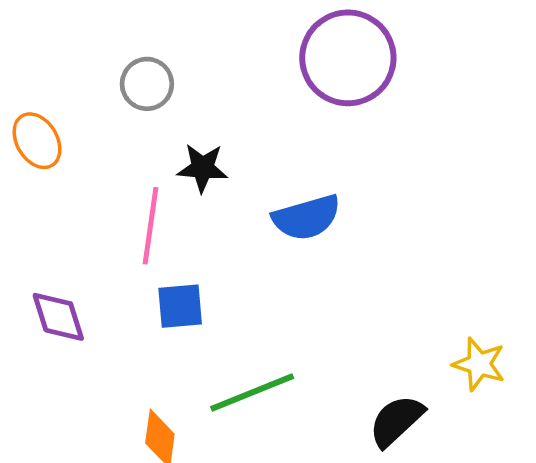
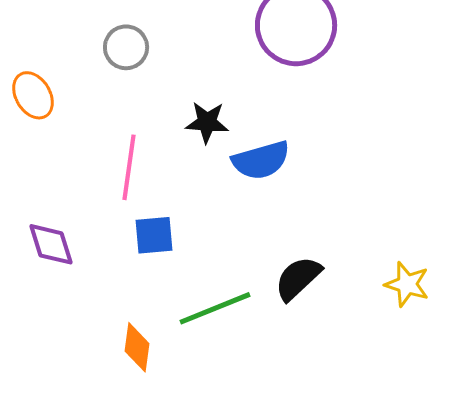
black star: (203, 168) -> (207, 122), moved
black semicircle: (396, 421) -> (298, 278), moved

